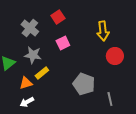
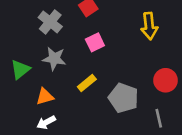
red circle: (115, 56) -> (166, 80), moved
yellow rectangle: (42, 73) -> (87, 83), moved

